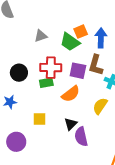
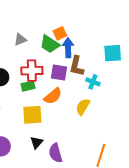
blue arrow: (101, 38) -> (68, 48), moved
yellow square: (39, 119) -> (32, 115), moved, size x1.5
black triangle: (71, 124) -> (37, 143), moved
purple semicircle: (81, 137) -> (55, 153), moved

